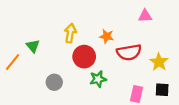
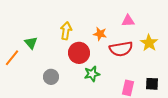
pink triangle: (145, 16) -> (128, 21), moved
yellow star: (159, 62) -> (149, 43), moved

